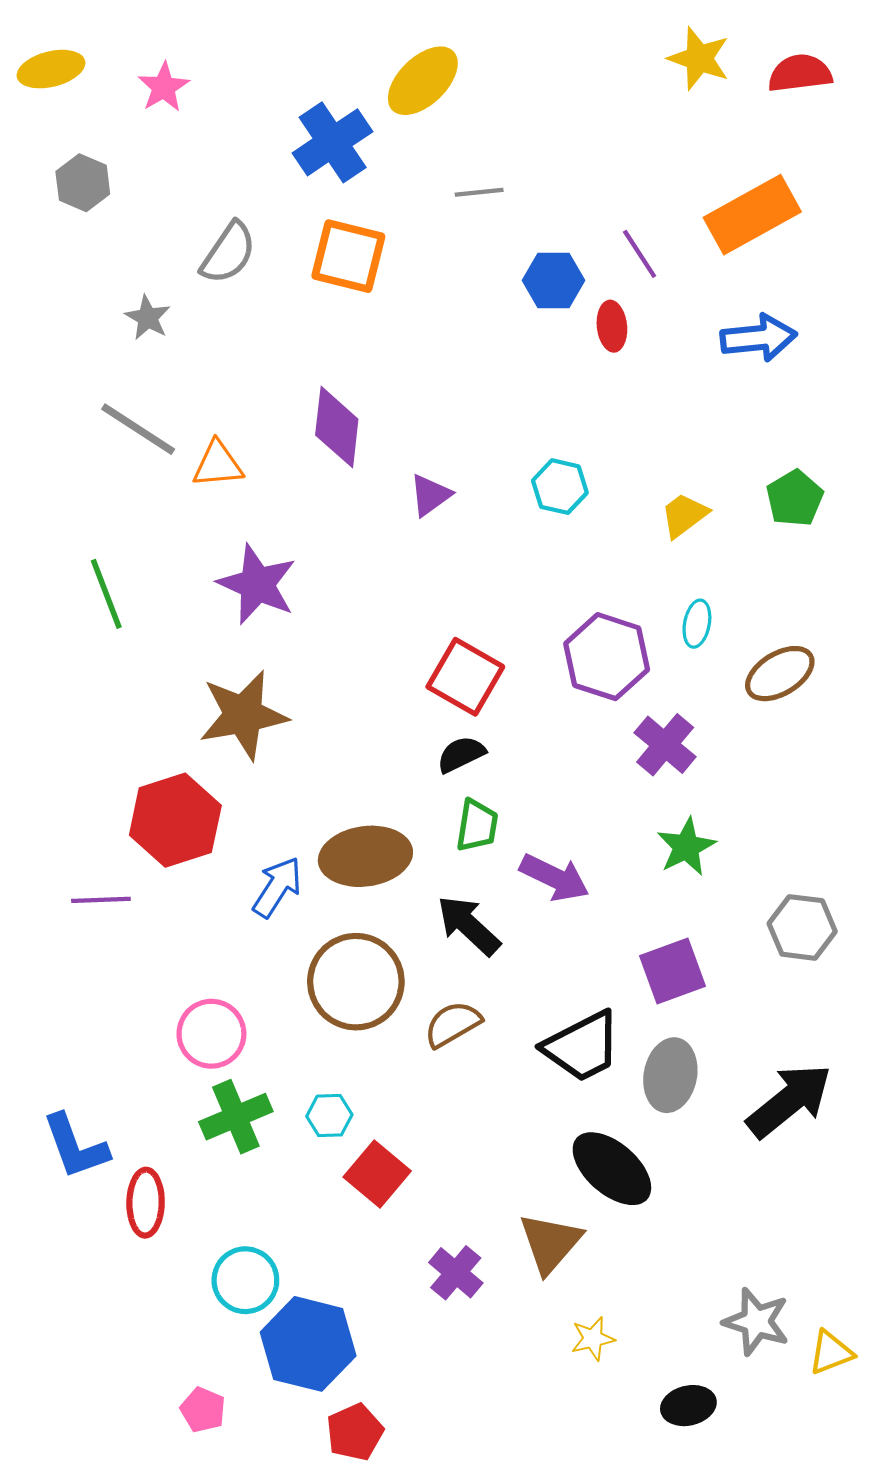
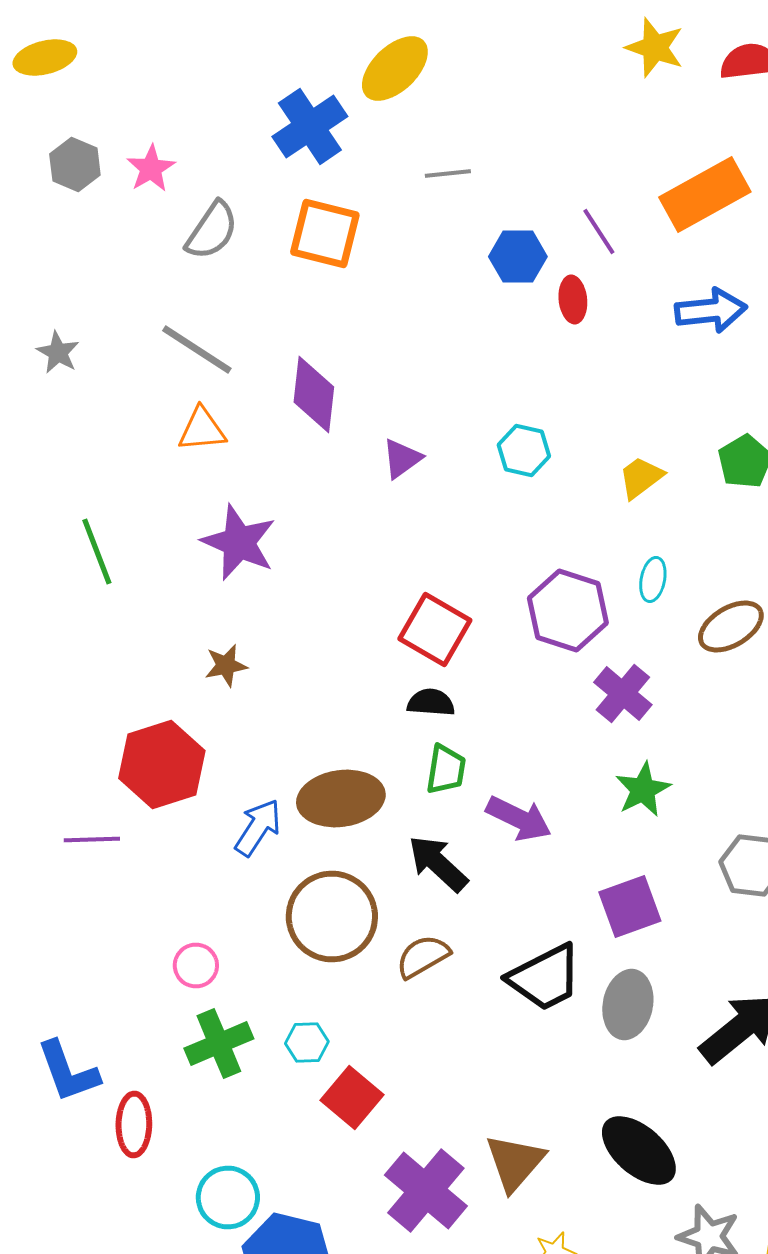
pink star: (164, 87) -> (151, 168), moved
gray star: (148, 318) -> (58, 352), moved
gray line: (138, 429) -> (197, 350), moved
brown star: (243, 715) -> (226, 666), size x0.5
black semicircle: (461, 754) -> (431, 702), turned 30
pink circle: (211, 1034) -> (196, 966), size x0.7
black ellipse: (612, 1169) -> (639, 1150), moved
purple cross: (456, 1273) -> (426, 1190), size x1.6

